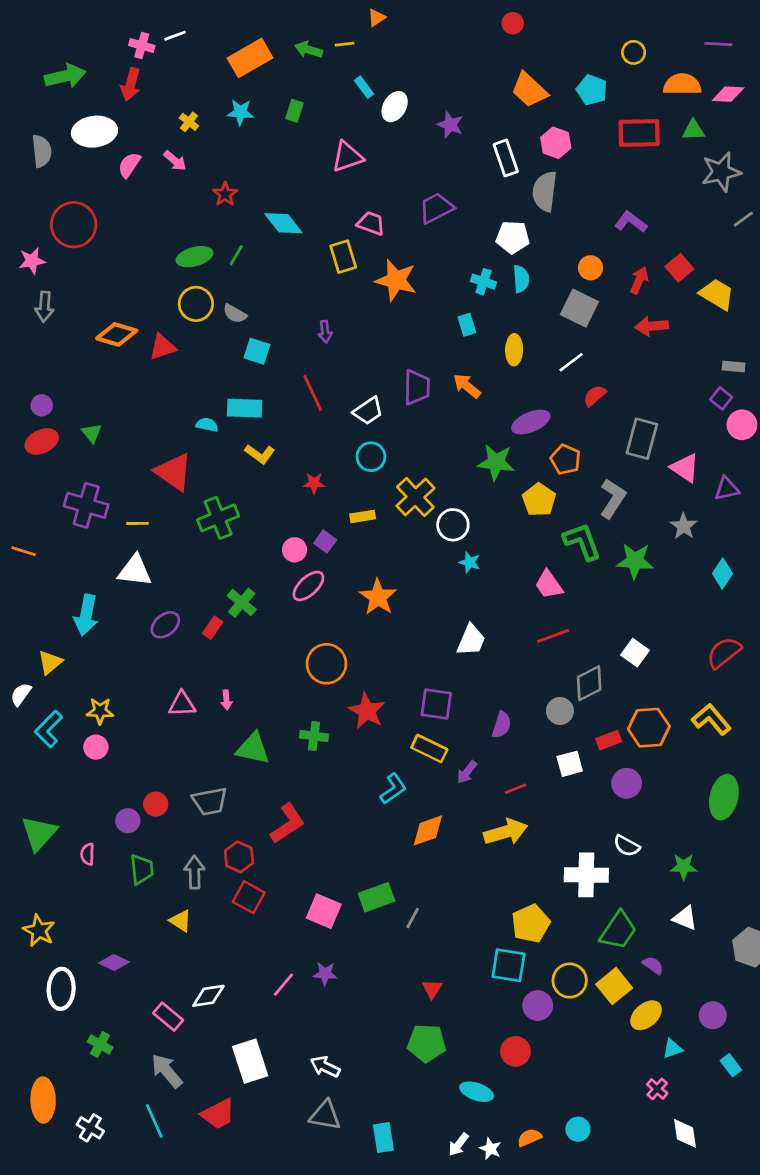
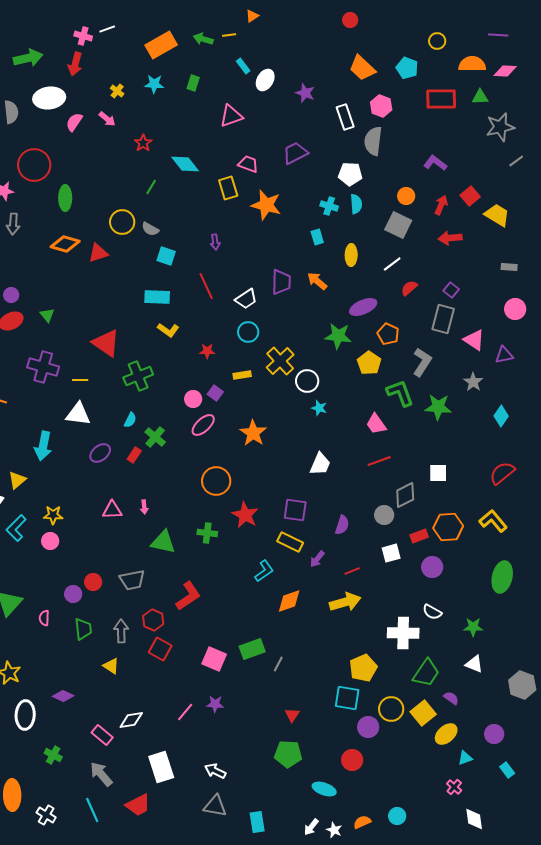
green ellipse: (195, 257) -> (65, 198), moved, turned -75
purple square: (721, 398) -> (451, 290), moved
cyan semicircle: (207, 425) -> (130, 420), moved, turned 105
white square: (635, 653) -> (438, 473), turned -36

